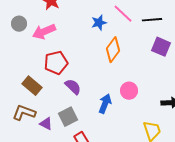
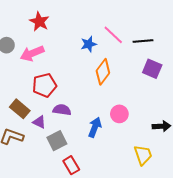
purple semicircle: (73, 87) -> (62, 110), turned -36
purple triangle: (46, 124) -> (39, 122), moved

